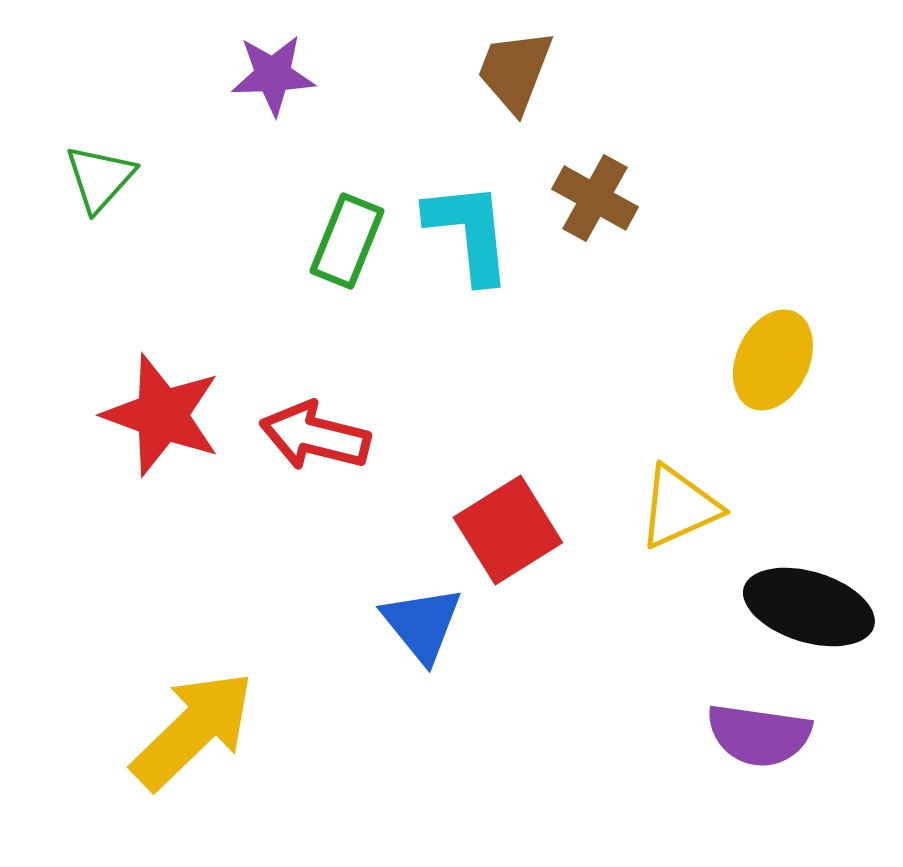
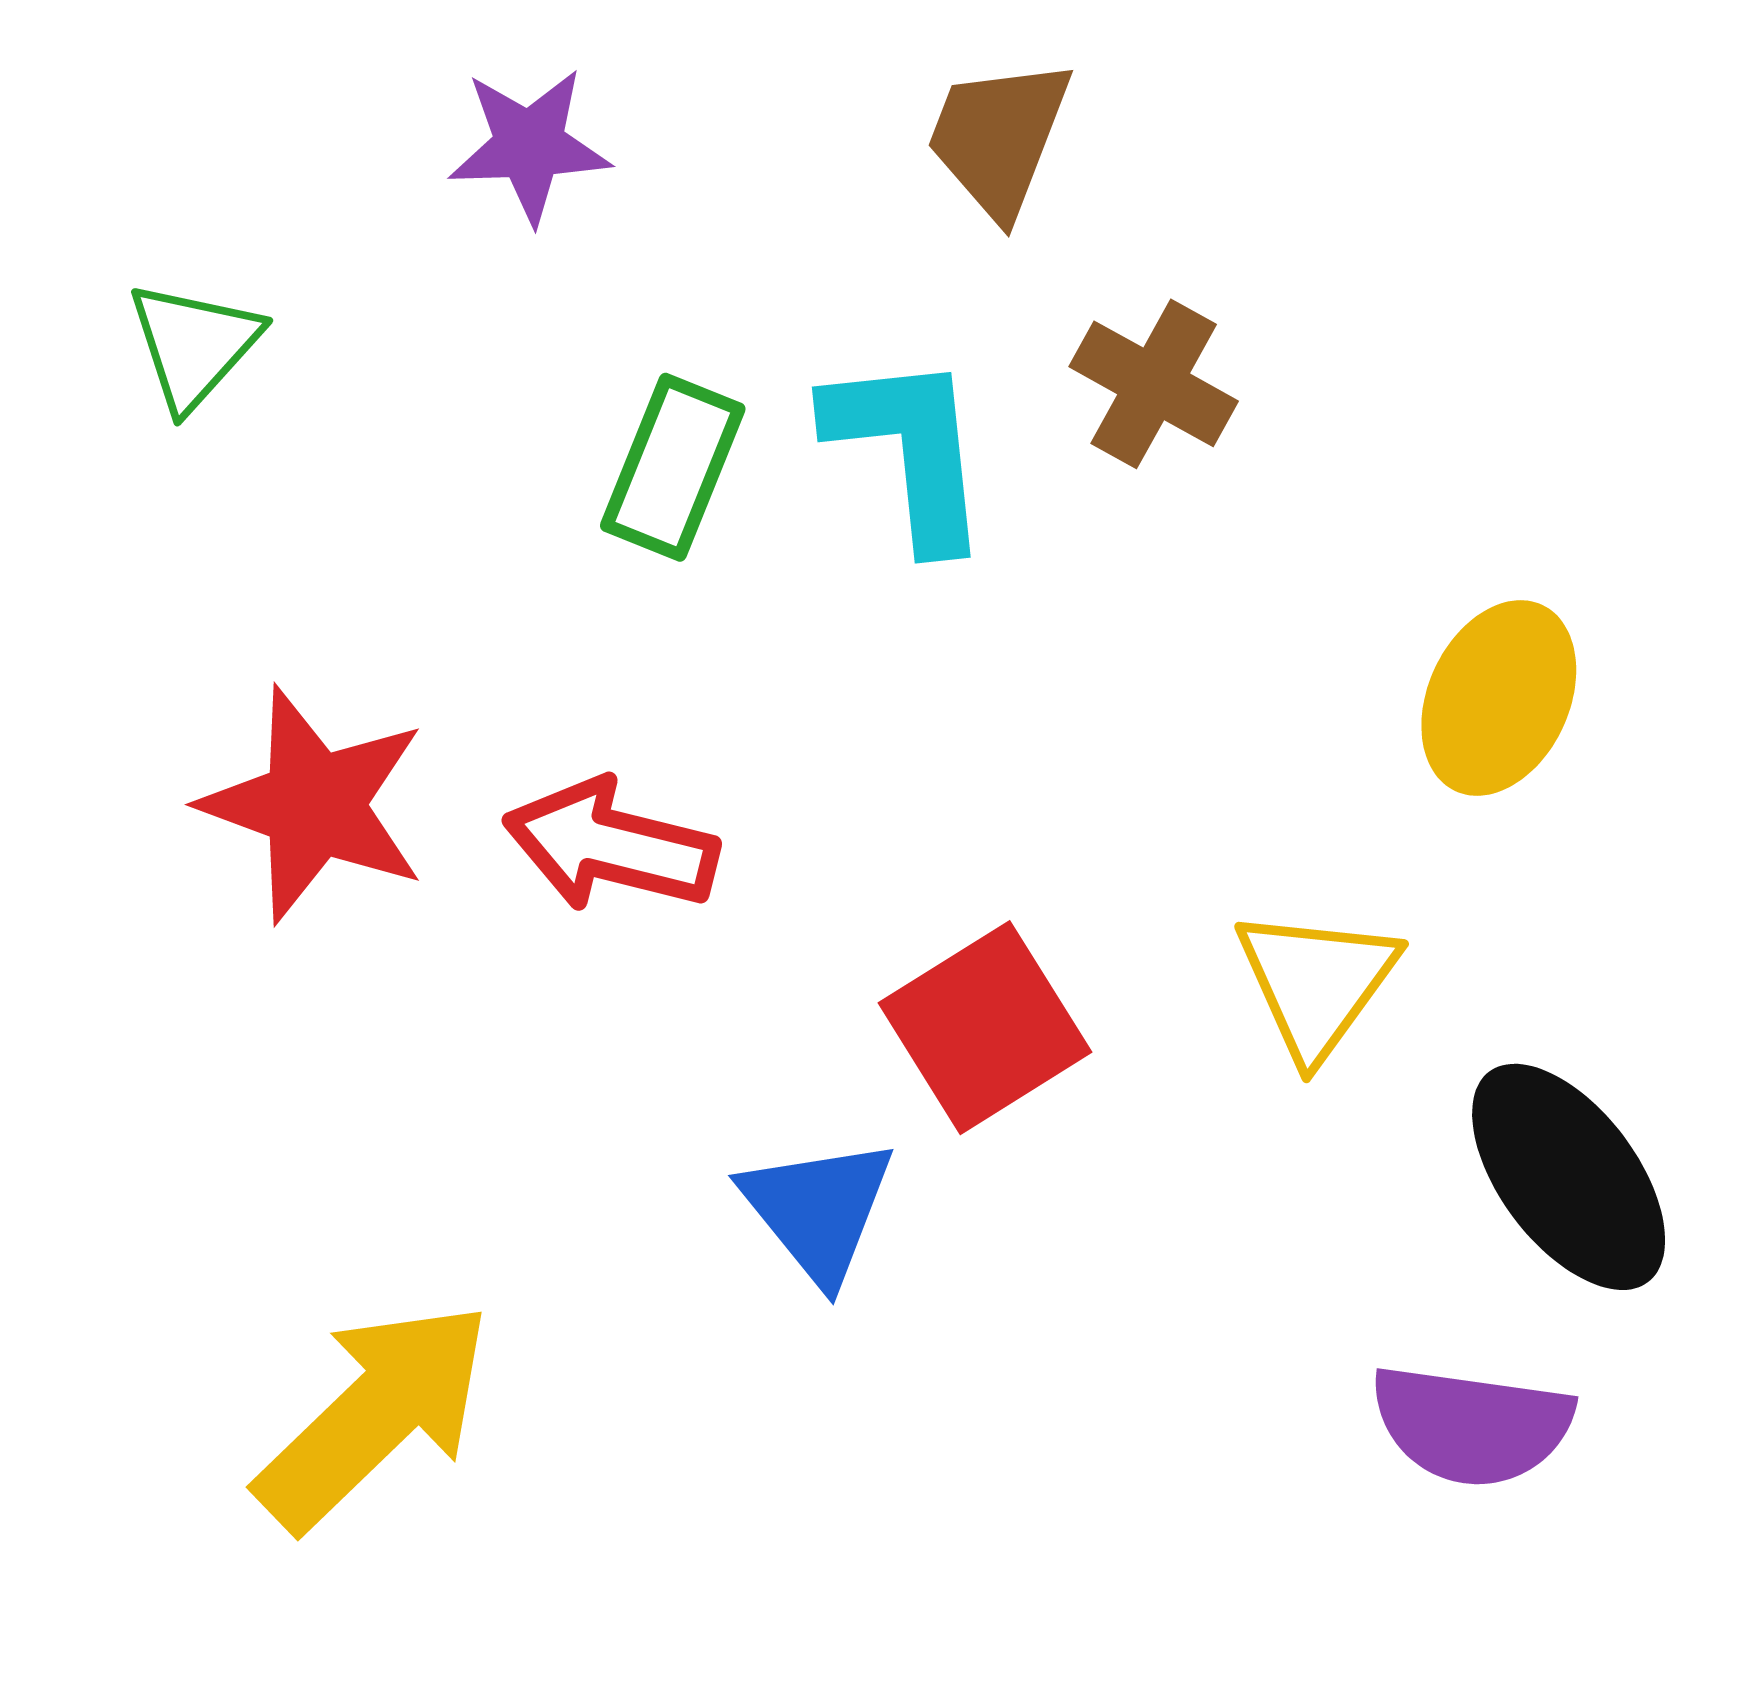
yellow triangle: (679, 507) -> (1317, 983), turned -30
black ellipse: (809, 607) -> (1569, 1177), turned 36

